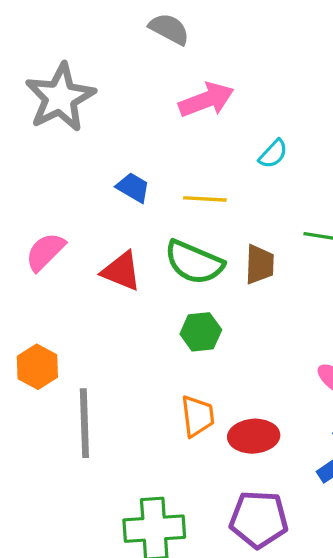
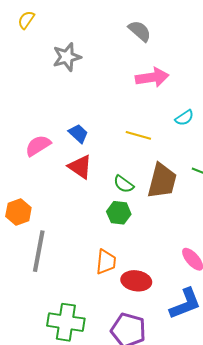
gray star: (60, 97) -> (67, 57), size x0.7
blue trapezoid: (133, 188) -> (78, 133), moved
green semicircle: (194, 262) -> (124, 184), moved, size x0.6
brown trapezoid: (260, 264) -> (162, 181), size x1.5

